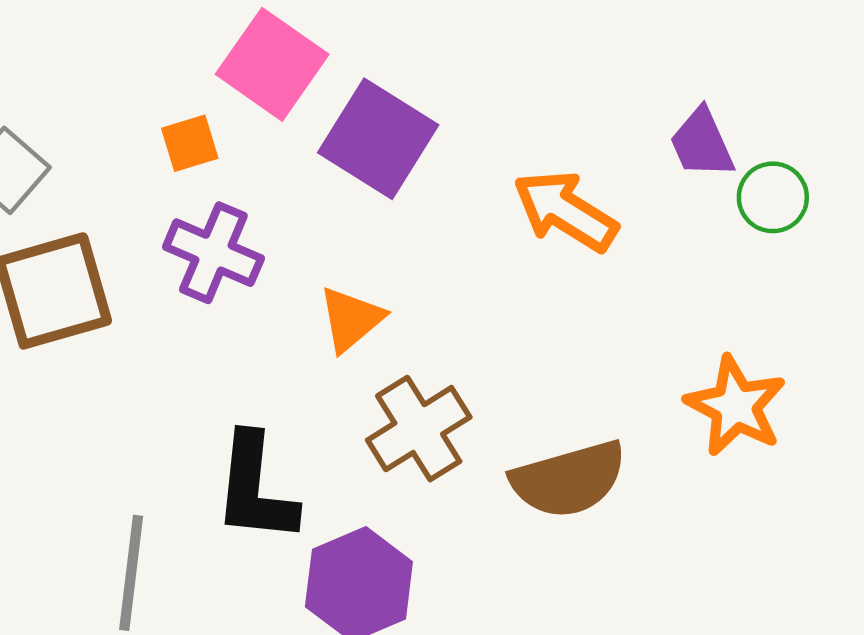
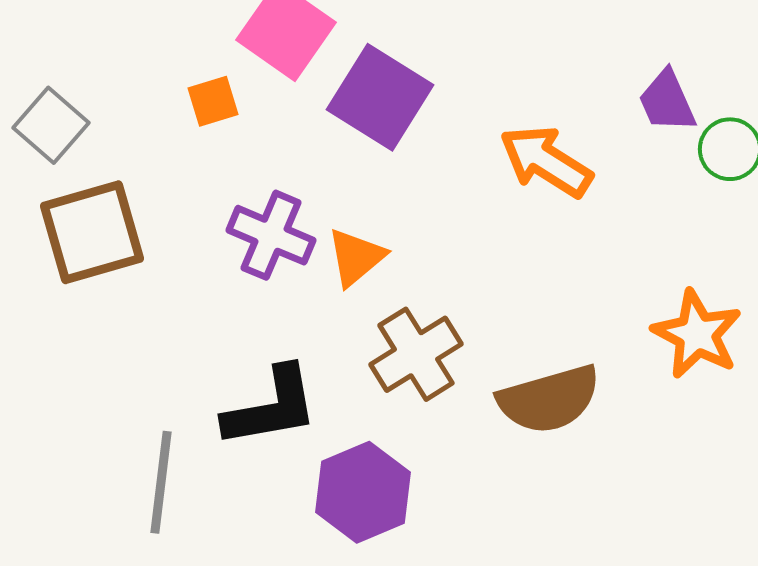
purple cross: (213, 253) -> (271, 235), moved
black L-shape: (255, 488) -> (271, 407), turned -106

